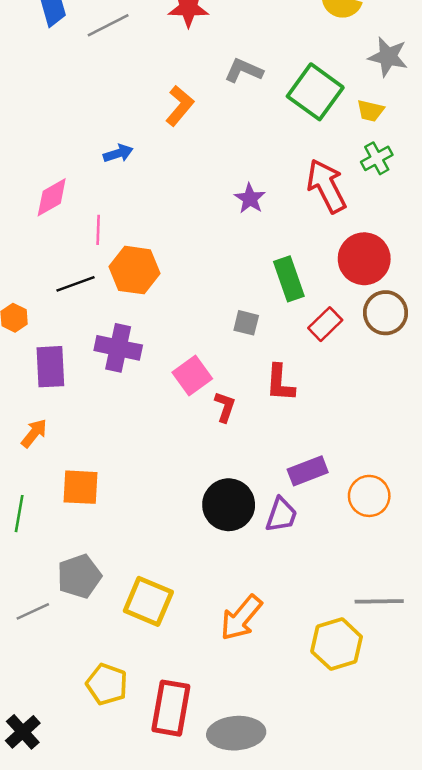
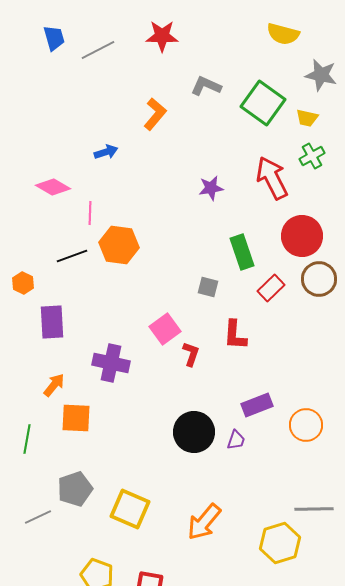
pink diamond: (52, 197) -> (53, 187), turned 60
purple star: (250, 199) -> (211, 188), turned 30
purple cross: (118, 348) -> (111, 363), moved
orange arrow: (34, 433) -> (54, 385), moved
purple trapezoid: (281, 515) -> (236, 440), size x0.7

